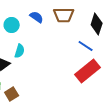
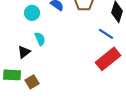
cyan semicircle: (20, 51) -> (40, 39), turned -40

